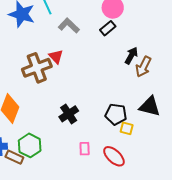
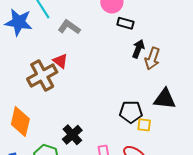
black rectangle: (108, 28) -> (125, 23), moved, turned 63
black cross: (69, 114) -> (72, 135), moved

